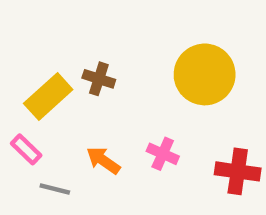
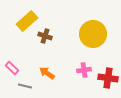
yellow rectangle: (48, 96) -> (27, 21), moved
pink cross: (163, 154) -> (84, 70), moved, turned -32

